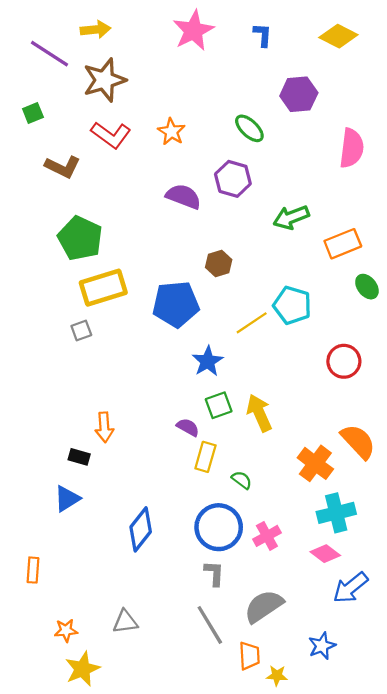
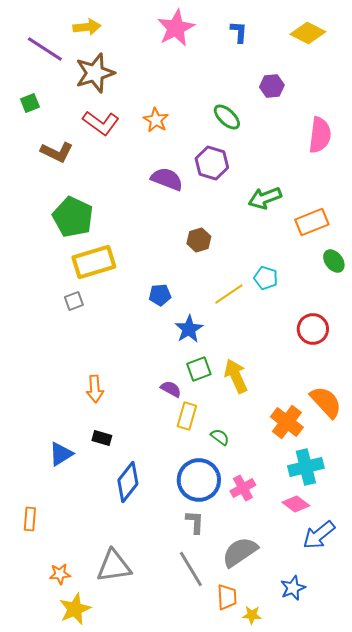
purple hexagon: (299, 94) -> (272, 86), size x0.7
blue pentagon: (176, 304) -> (160, 295), moved, size x0.5
cyan pentagon: (292, 305) -> (266, 278), size x0.7
black rectangle: (79, 457) -> (102, 438), moved
gray triangle: (125, 622) -> (114, 566), size x1.5

